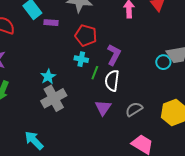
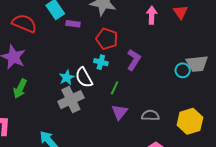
green line: (95, 73) -> (115, 88), moved
white semicircle: (112, 81) -> (84, 77), moved, turned -40
gray semicircle: (134, 109) -> (150, 115), turned 30

